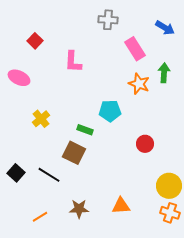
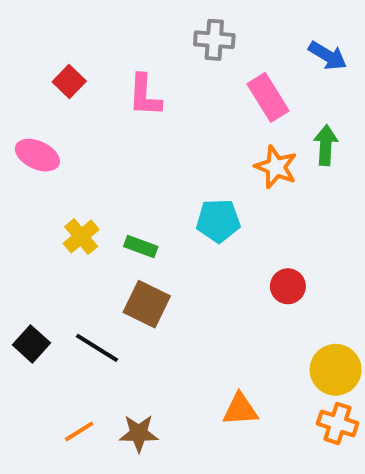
pink L-shape: (73, 62) -> (145, 95), moved
green rectangle: (85, 130) -> (141, 247), moved
brown star: (79, 209) -> (139, 433), moved

